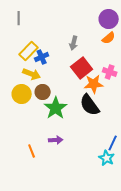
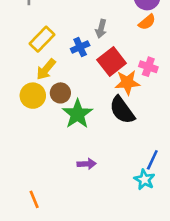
blue cross: (42, 57) -> (80, 47), moved
yellow arrow: (32, 74) -> (46, 69), turned 108
purple arrow: (56, 140) -> (87, 164), moved
orange line: (32, 151) -> (34, 199), moved

